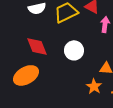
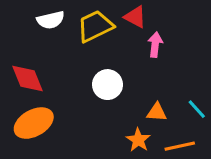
red diamond: (37, 46) -> (28, 78), moved

